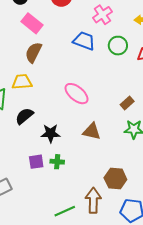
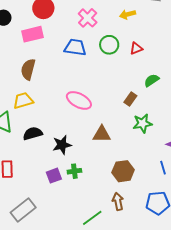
pink rectangle: (32, 23) -> (32, 34), moved, turned -40
black semicircle: (24, 116) -> (33, 133), turned 36
brown hexagon: (115, 179) -> (123, 171), moved
brown arrow: (93, 200) -> (118, 201), size x0.7

